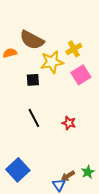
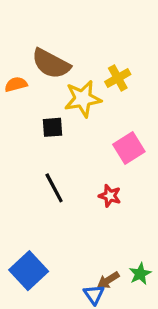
pink square: (81, 75) -> (129, 148), moved

